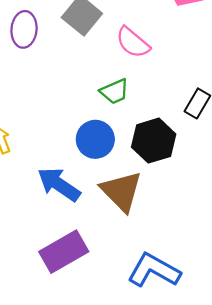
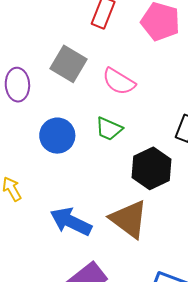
green trapezoid: (115, 91) -> (109, 129), turned 56
blue circle: (95, 139) -> (57, 136), moved

